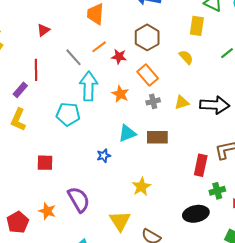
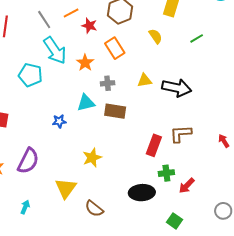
cyan arrow: (89, 86) -> (55, 50), turned 136
gray cross: (153, 101) -> (108, 83), moved
purple semicircle: (79, 200) -> (28, 161), turned 48

